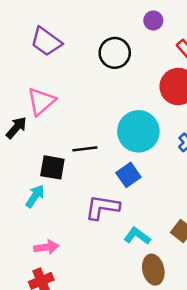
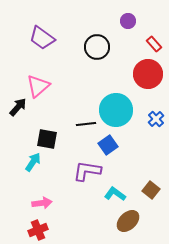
black line: (85, 149) -> (86, 124), moved
brown ellipse: (153, 270) -> (128, 221), turned 60

